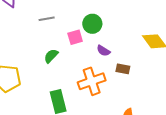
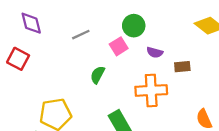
orange cross: (92, 81) -> (151, 90), turned 32

